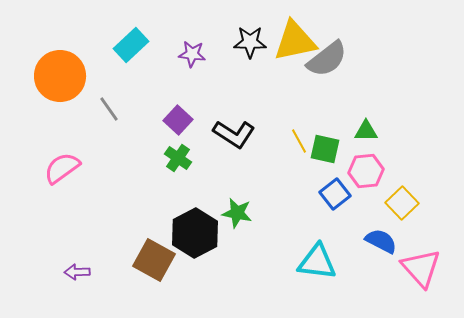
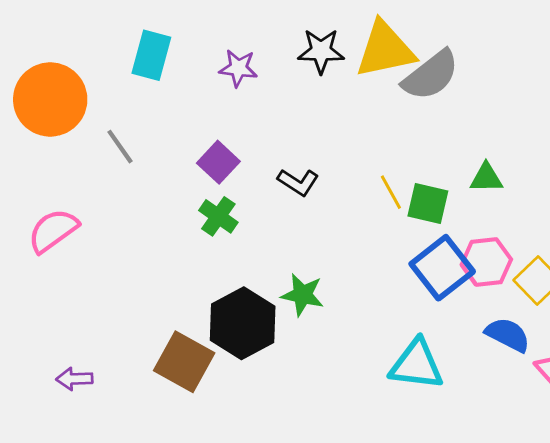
cyan rectangle: (131, 45) -> (151, 55), turned -32
black L-shape: (234, 134) -> (298, 182), size x0.7
pink hexagon: (366, 171) -> (486, 262), moved
blue square: (335, 194) -> (442, 268), size x1.4

